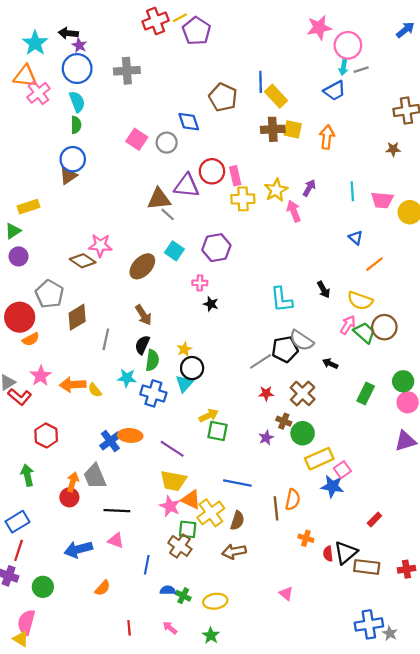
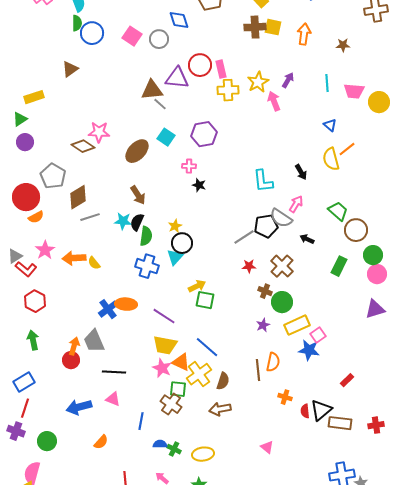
brown star: (393, 149) -> (343, 45), moved
blue circle: (73, 159) -> (92, 33), moved
yellow semicircle: (360, 301) -> (331, 159), moved, turned 55
pink arrow: (348, 325) -> (296, 204), moved
brown circle: (384, 327) -> (356, 230), moved
gray line: (106, 339) -> (90, 217), moved, turned 60
cyan star: (127, 378) -> (123, 221), moved
red hexagon: (46, 435) -> (35, 301), moved
purple star: (266, 438) -> (263, 325), moved
blue line: (237, 483) -> (207, 347), moved, turned 30

